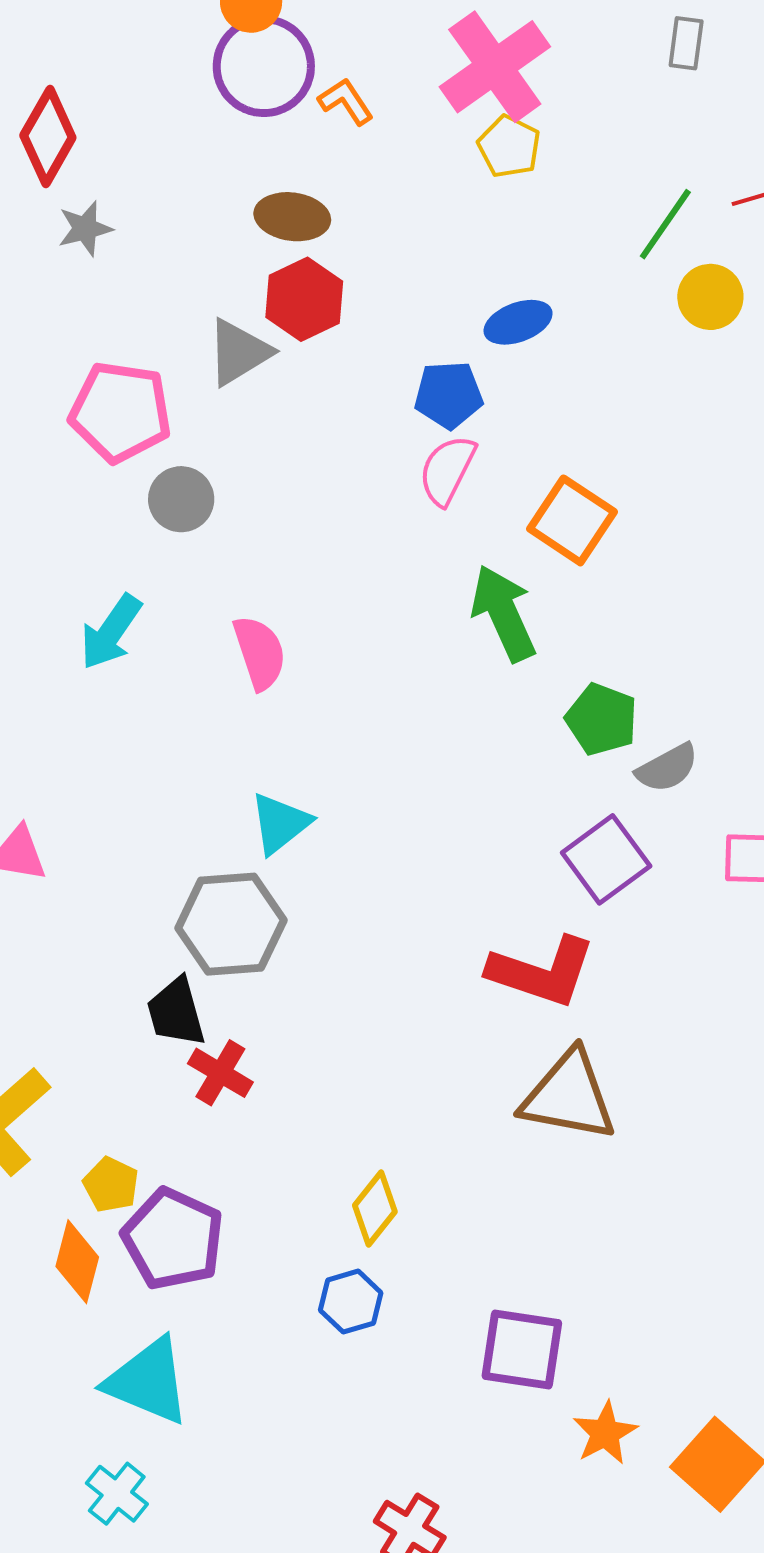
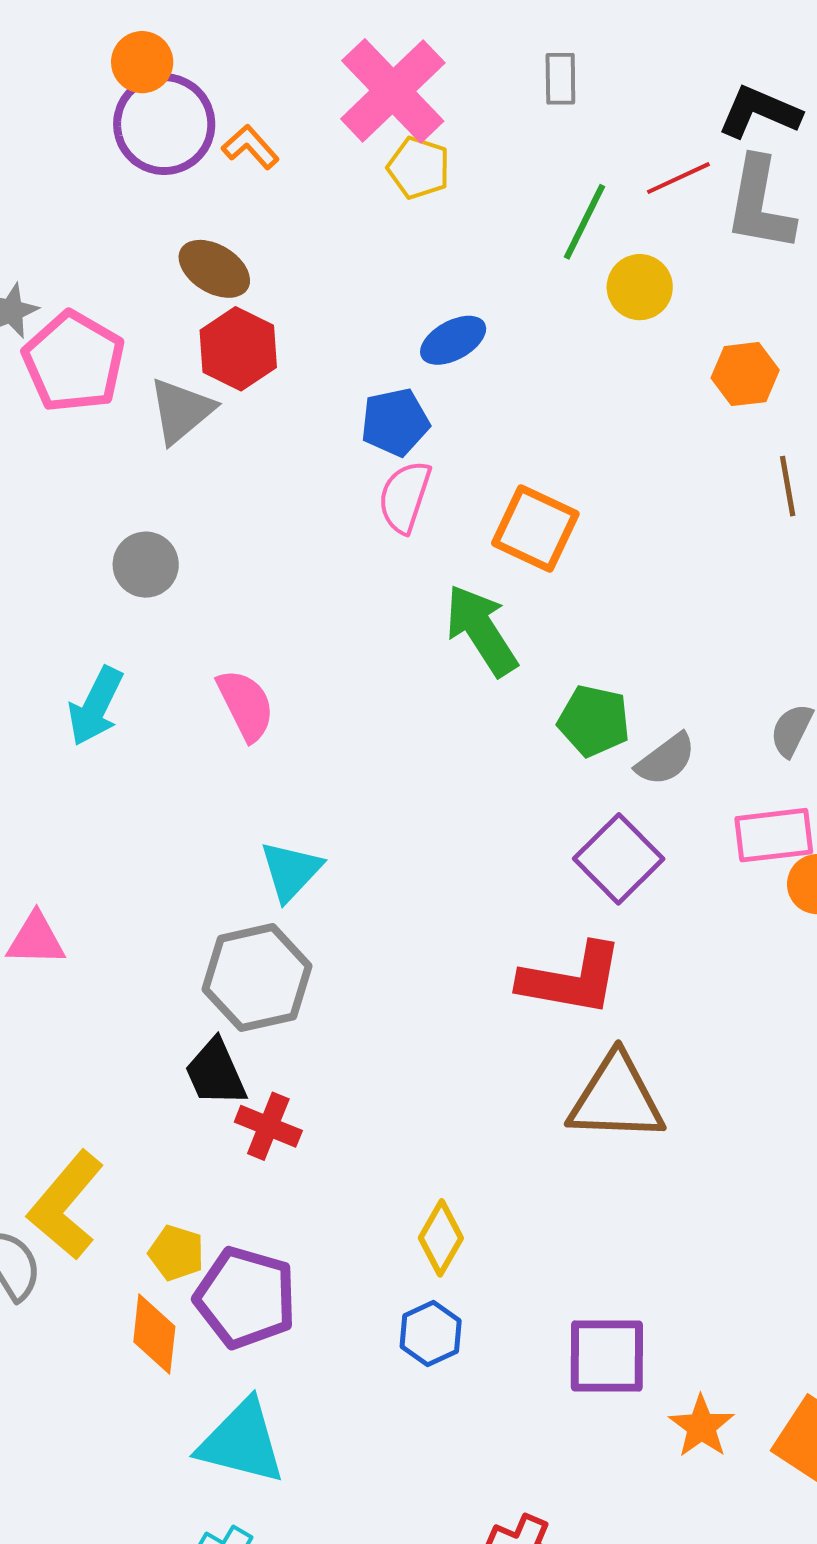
gray rectangle: (686, 43) -> (560, 79), moved
brown ellipse: (292, 217) -> (214, 269), turned 32
pink pentagon: (120, 412) -> (74, 362), moved, turned 30

